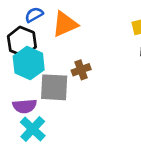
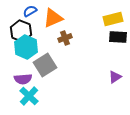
brown cross: (81, 70) -> (65, 38), moved
gray square: (54, 87) -> (45, 65), turned -35

